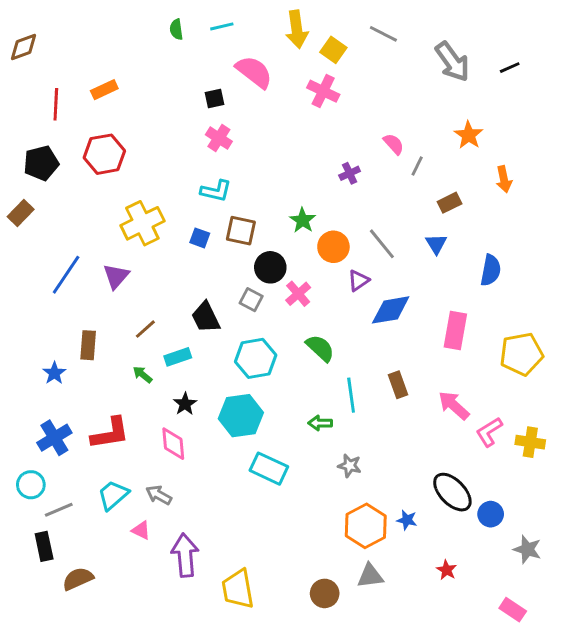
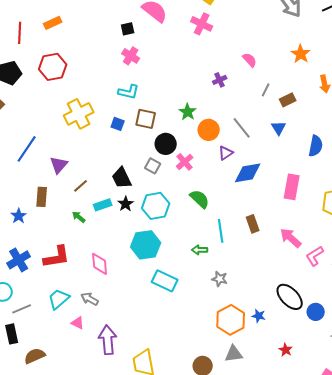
gray line: (417, 166) -> (266, 90), moved
purple triangle: (116, 276) -> (59, 165), moved
black star: (185, 404) -> (126, 204), moved

